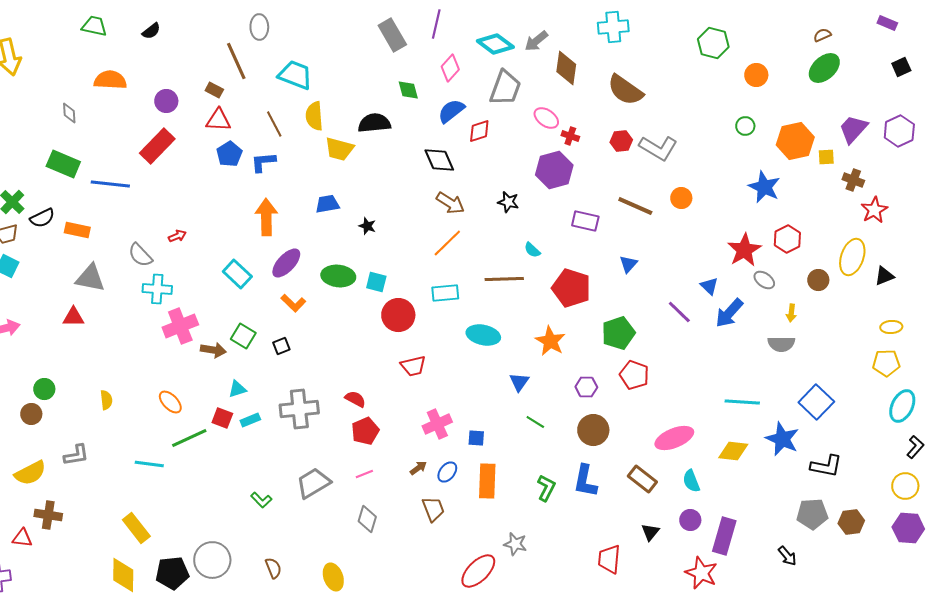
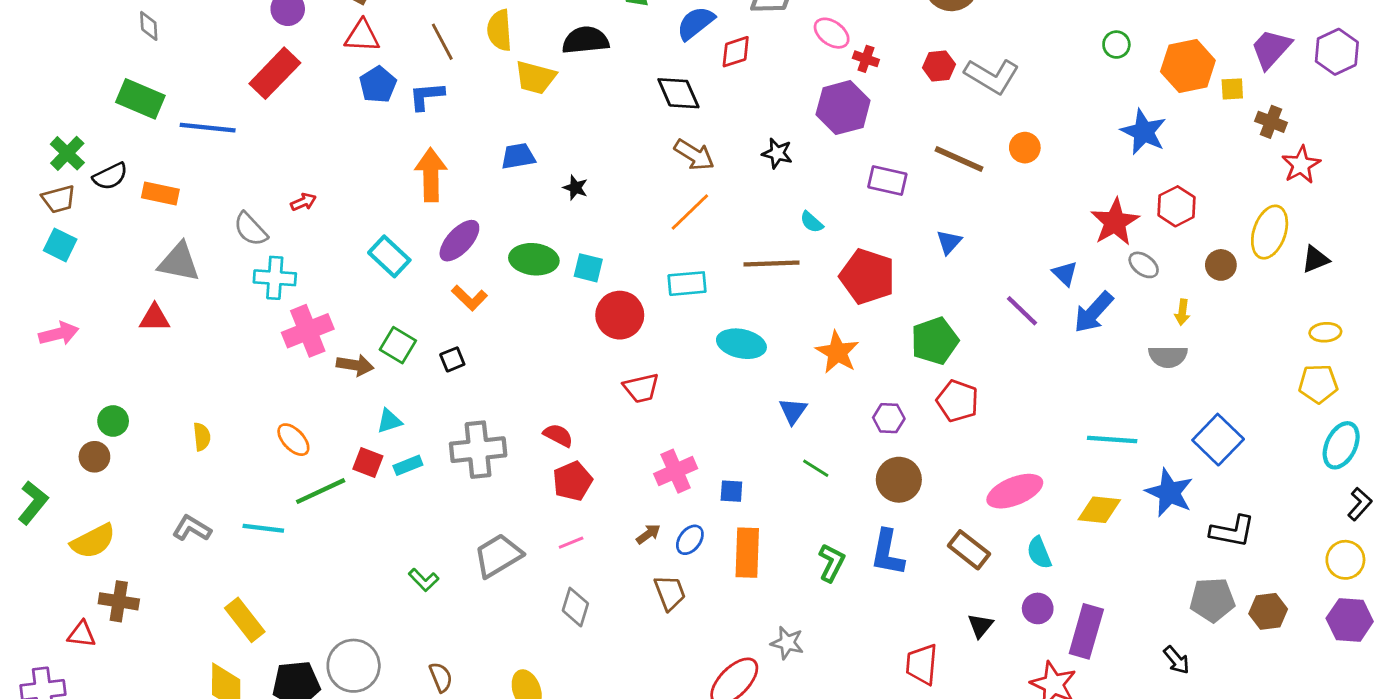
gray L-shape: (76, 455) -> (192, 528), moved, turned -140

